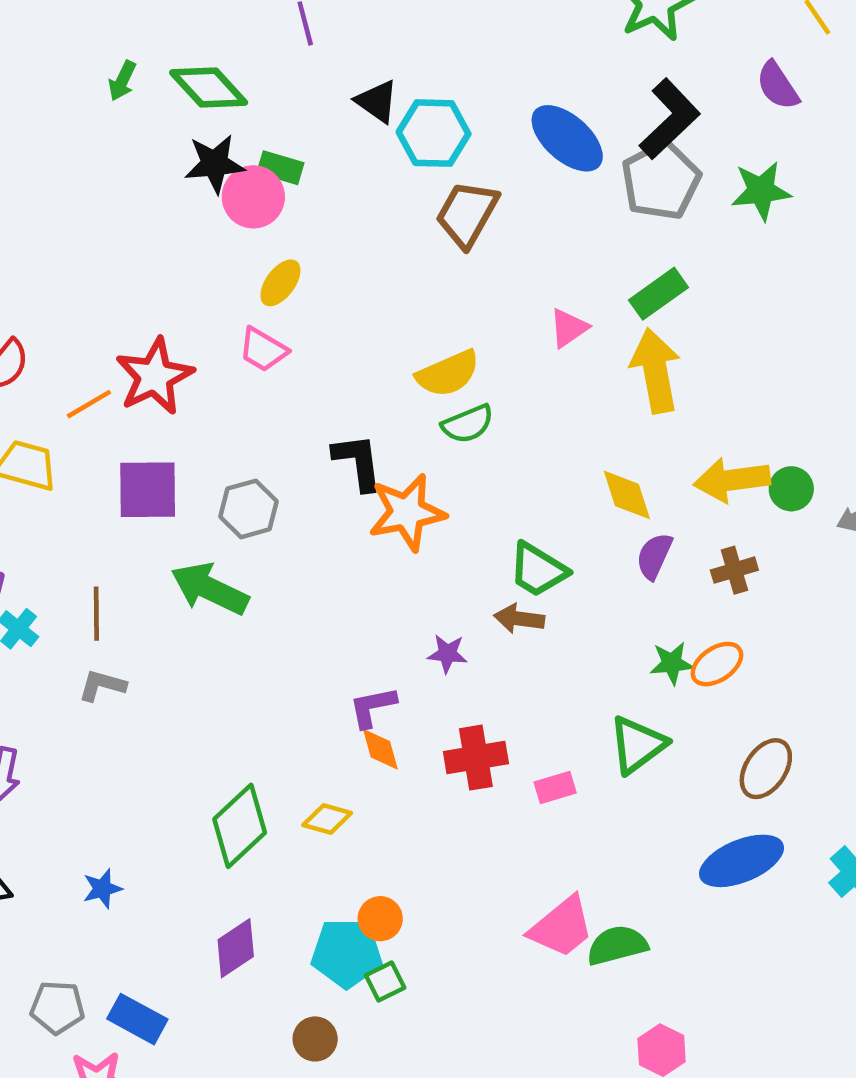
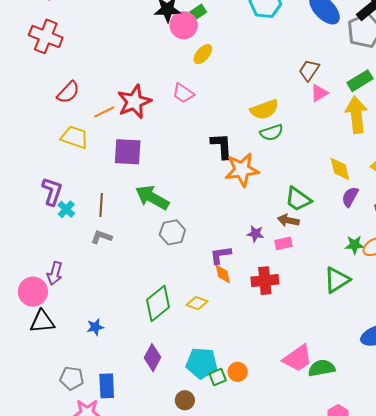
green rectangle: (280, 168) -> (196, 13), turned -54
brown trapezoid: (467, 214) -> (309, 70), moved, size x0.7
yellow ellipse: (280, 283) -> (203, 54), moved
gray hexagon: (249, 509) -> (172, 232), moved
pink rectangle: (555, 787) -> (284, 243), moved
orange circle: (380, 919) -> (238, 372), moved
purple diamond: (236, 948) -> (152, 358), turned -32
blue rectangle: (137, 1019) -> (107, 386), turned 55

